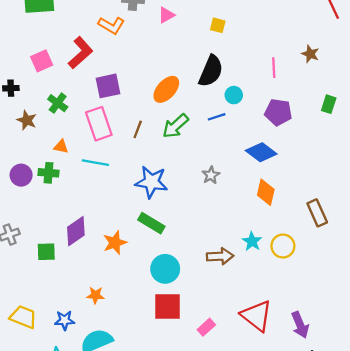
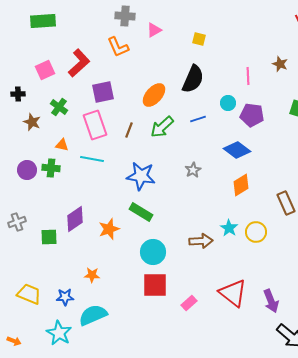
orange L-shape: (111, 25) -> (118, 47), moved, turned 35
cyan circle: (234, 95) -> (228, 103), moved
orange diamond: (266, 192) -> (241, 185), turned 45

